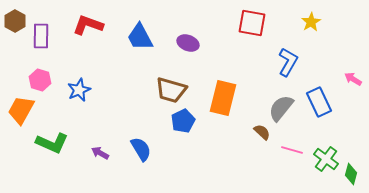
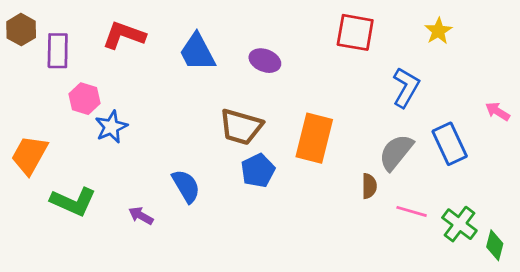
pink hexagon: (40, 80) -> (84, 99), moved
brown semicircle: (262, 132) -> (369, 186), turned 48
blue semicircle: (141, 149) -> (186, 186), moved

